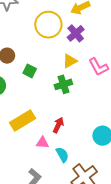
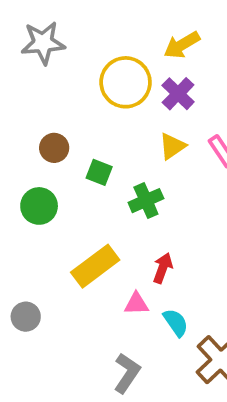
green cross: (63, 84) -> (146, 201), moved

